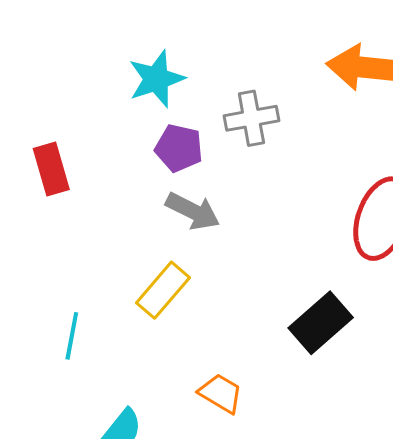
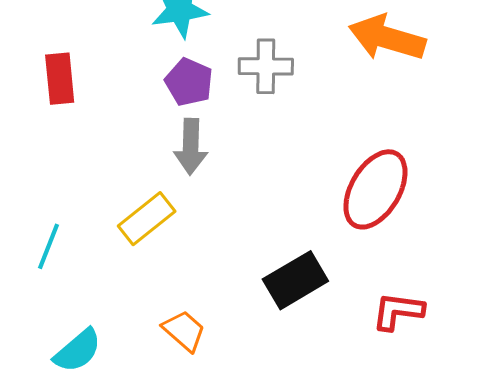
gray arrow: (193, 211) -> (191, 147), turned 54

